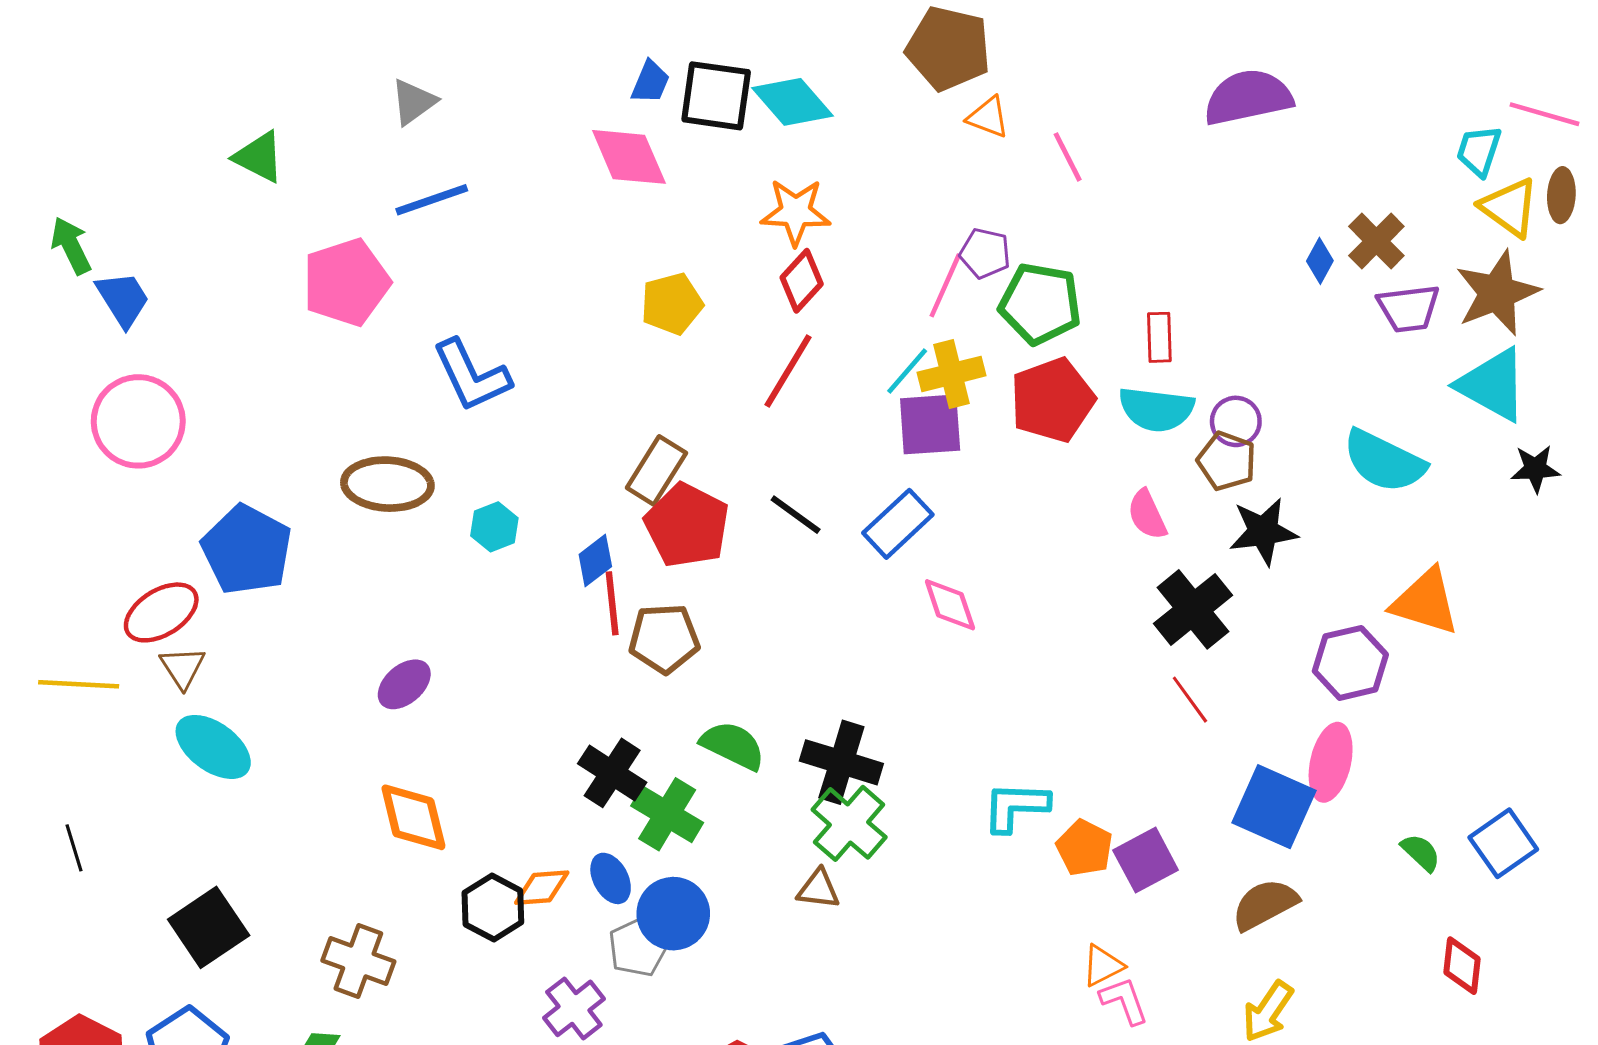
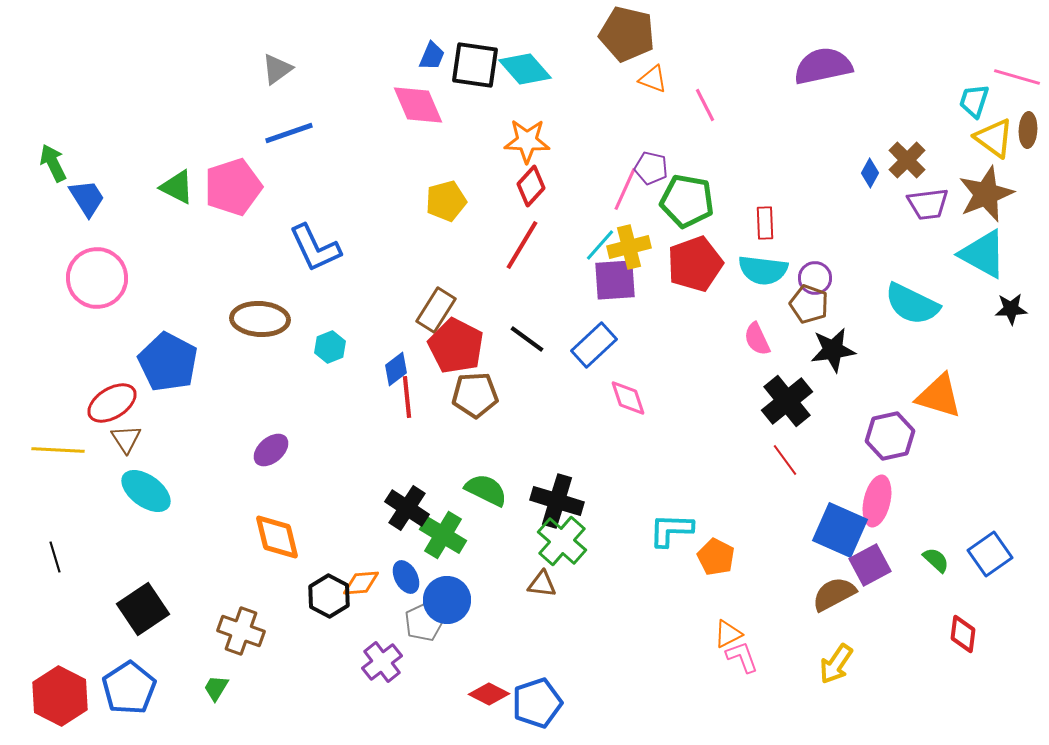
green triangle: (259, 157) -> (177, 187), moved
brown pentagon: (664, 638) -> (475, 395), moved
purple square: (1146, 860) -> (870, 565), moved

